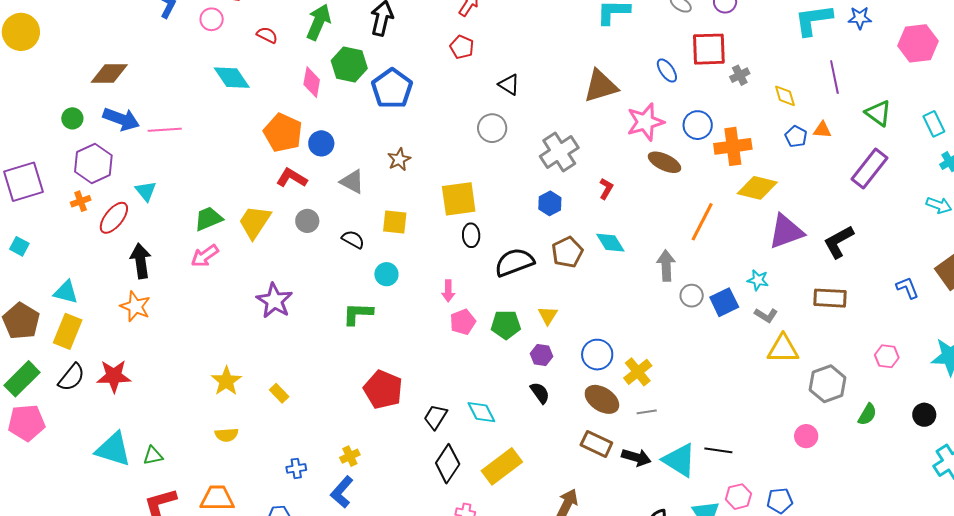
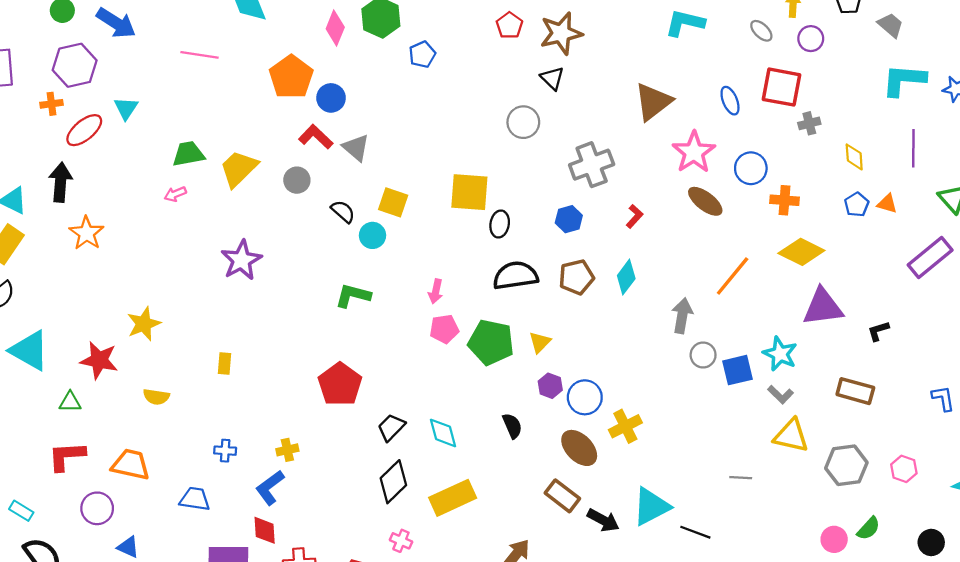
brown triangle: (601, 86) -> (653, 102), turned -33
blue pentagon: (392, 89) -> (422, 54), size x0.6
pink star: (645, 122) -> (694, 152), turned -30
pink line: (165, 130) -> (199, 55), moved
orange cross: (733, 146) -> (784, 200), size x0.7
brown star: (399, 159) -> (561, 33), moved, size x1.6
red L-shape: (292, 178) -> (316, 137), moved
black ellipse: (471, 235) -> (500, 224), moved
black L-shape: (839, 242) -> (878, 331), size x0.6
cyan diamond: (610, 243) -> (626, 277), turned 56
pink arrow: (205, 256) -> (175, 194), size x0.7
black arrow: (141, 261) -> (60, 182), moved
cyan circle: (386, 274) -> (372, 235), moved
cyan star: (758, 280) -> (780, 354), size x1.4
green L-shape: (358, 314) -> (353, 296), moved
green pentagon: (506, 325) -> (491, 342), size x1.4
purple hexagon: (542, 355) -> (550, 386), moved
red star: (114, 376) -> (99, 360), moved
yellow star: (226, 381) -> (144, 324), moved
gray hexagon: (828, 384) -> (846, 465), moved
yellow rectangle: (279, 393) -> (224, 363), turned 36
gray line: (647, 412) -> (741, 478), moved
pink circle: (806, 436) -> (834, 539), moved
cyan triangle: (113, 449) -> (29, 350), moved
cyan triangle: (679, 460) -> (651, 507), moved, turned 48

